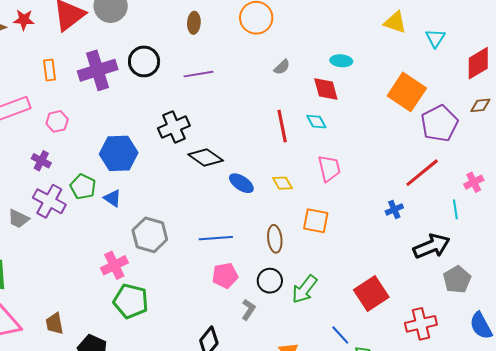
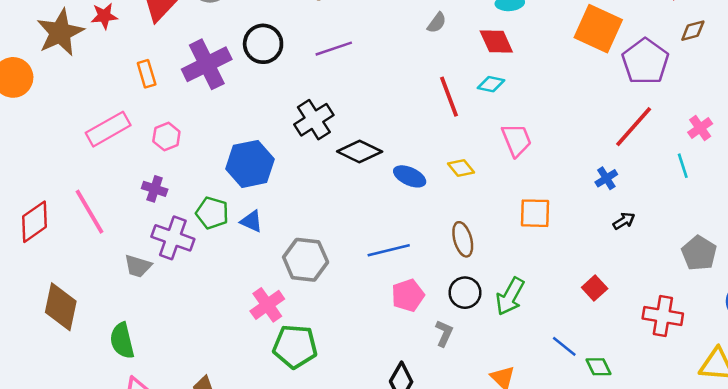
cyan diamond: (316, 122) -> (491, 84), turned -40
orange square: (316, 221) -> (535, 213), moved
black arrow: (432, 246) -> (624, 221), moved, size x0.5
red square: (371, 293) -> (595, 288), size x0.6
red cross: (421, 324) -> (663, 316), turned 32

